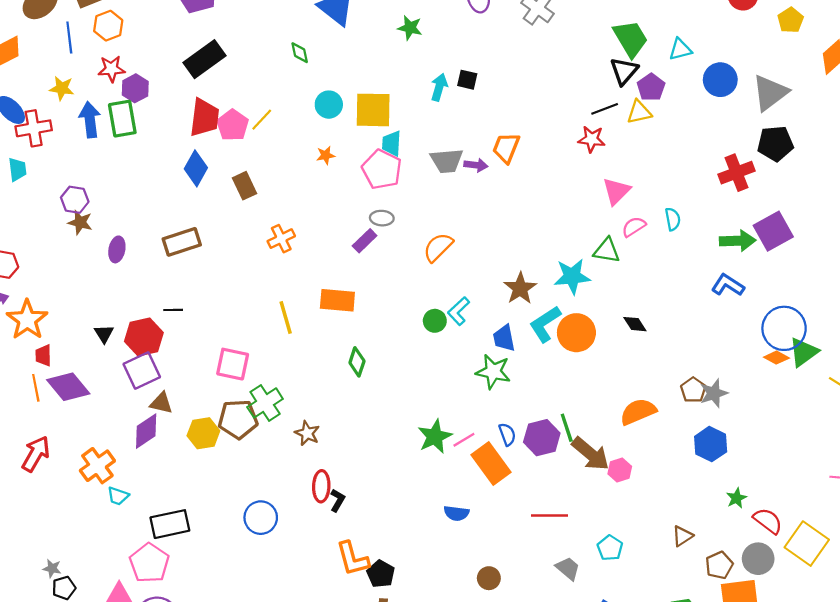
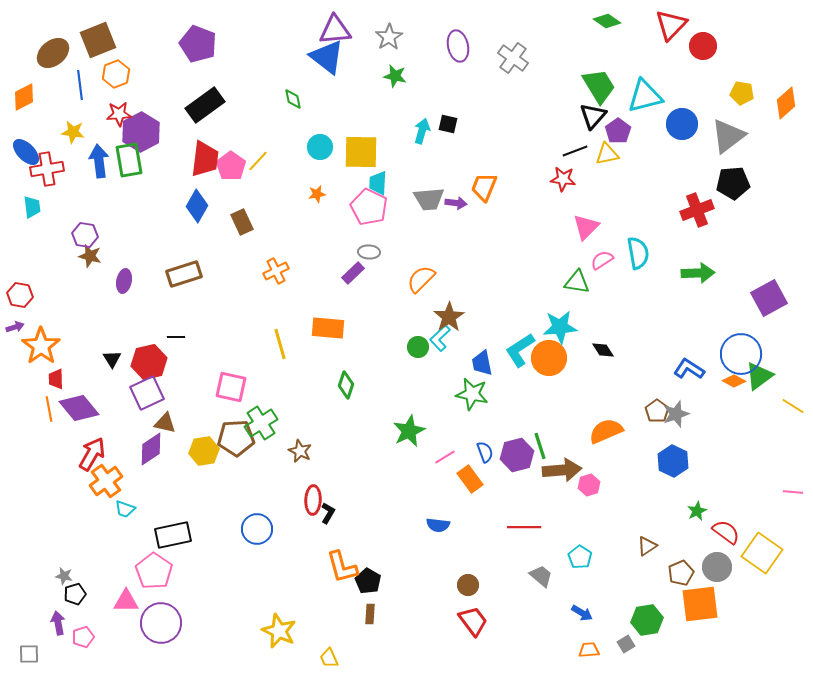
yellow pentagon: (791, 20) -> (742, 93), moved, turned -30
cyan triangle: (680, 49) -> (645, 96), size x1.6
purple hexagon: (135, 88) -> (141, 132), size x1.5
cyan semicircle: (673, 219) -> (638, 253), size x1.5
purple square: (773, 231) -> (769, 298), moved
cyan star: (572, 276) -> (560, 327), moved
blue L-shape: (728, 285) -> (689, 369), moved
brown star: (520, 288) -> (449, 317), moved
green star: (435, 436) -> (409, 431), moved
red arrow: (36, 454) -> (92, 454), moved
brown arrow: (590, 454) -> (562, 470), turned -45
orange rectangle: (491, 464) -> (470, 479), size x0.7

